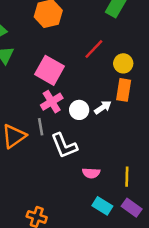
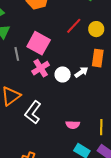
yellow circle: (123, 63) -> (96, 29), moved
gray line: (41, 127) -> (17, 54), moved
white L-shape: (64, 146) -> (33, 112), moved, turned 60

